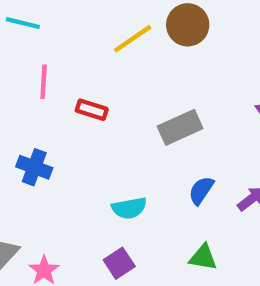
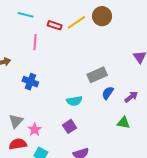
red rectangle: (92, 110) -> (55, 25), moved
gray rectangle: (180, 127) -> (97, 75), moved
green triangle: (203, 257) -> (123, 123), moved

